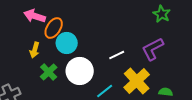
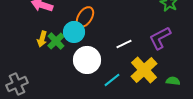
orange ellipse: (54, 28) -> (85, 17), moved
green cross: (49, 72) -> (56, 41), moved

